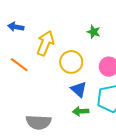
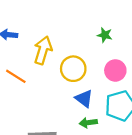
green star: (94, 32) -> (105, 35), moved

